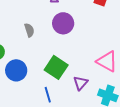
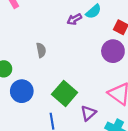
purple circle: (63, 23) -> (113, 51), moved

